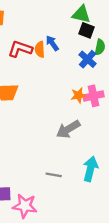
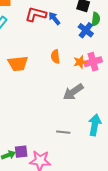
red L-shape: (20, 49) -> (36, 14), moved
orange semicircle: (40, 49) -> (55, 57), moved

